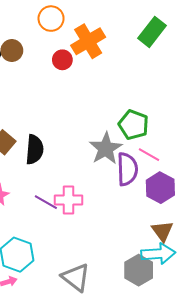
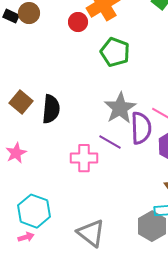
green pentagon: (134, 125) -> (115, 52), moved
purple line: (46, 202) -> (110, 142), moved

